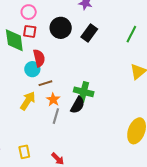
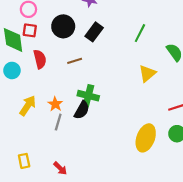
cyan circle: (32, 69) -> (12, 70), moved
brown line: (45, 83) -> (75, 61), moved

